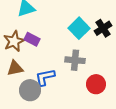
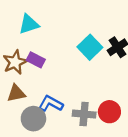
gray cross: (75, 60) -> (84, 114), moved
blue L-shape: (45, 77) -> (51, 104), turned 40

